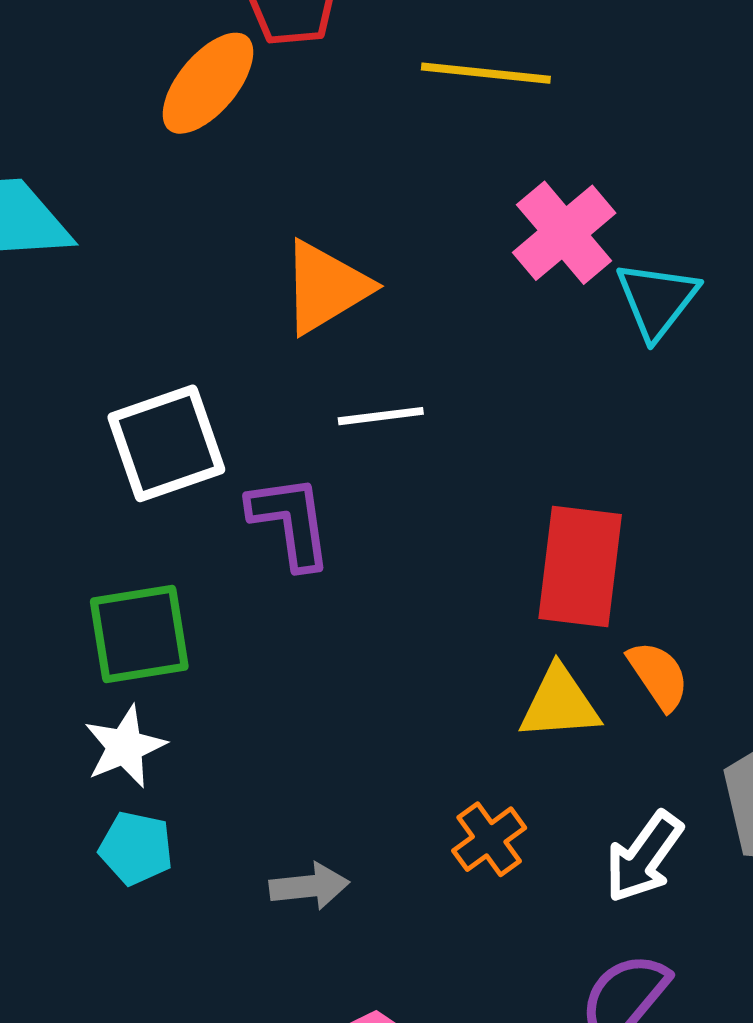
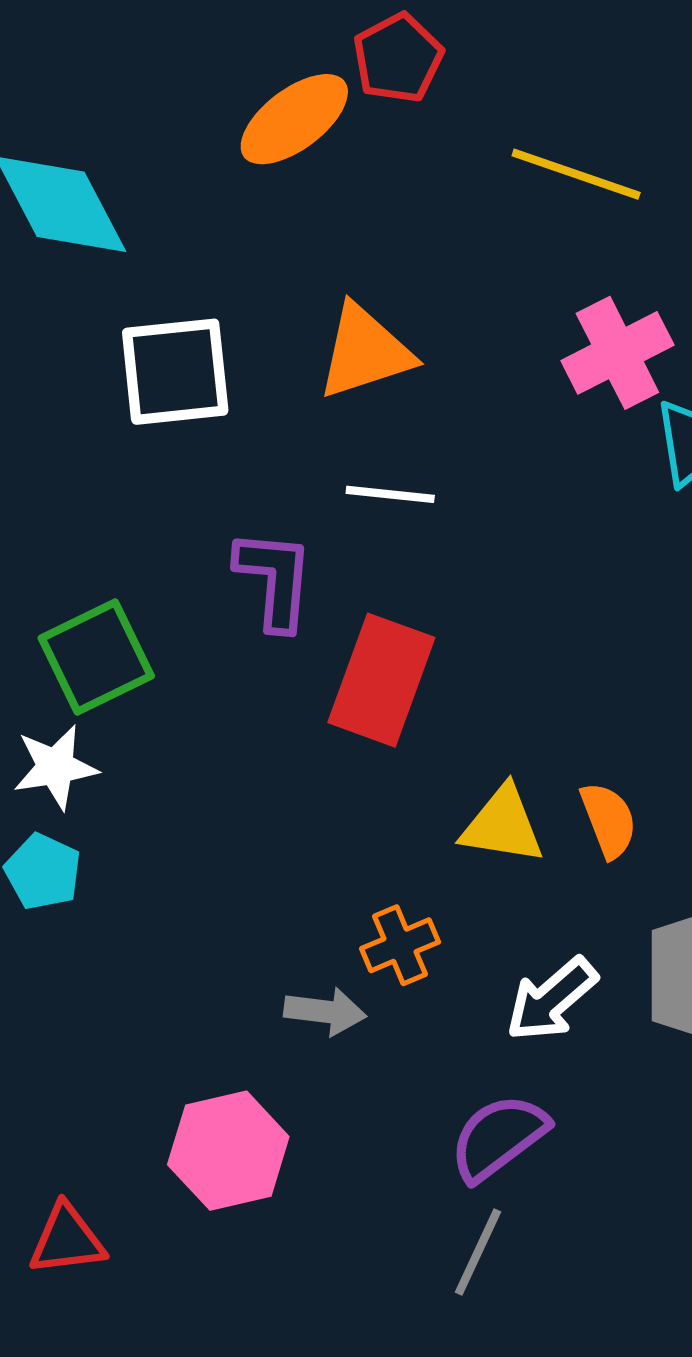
white square: (166, 443) -> (175, 372), moved
red rectangle: (580, 566) -> (381, 680), moved
green square: (139, 634) -> (96, 657), turned -30
gray arrow: (309, 886) -> (325, 1011), moved

